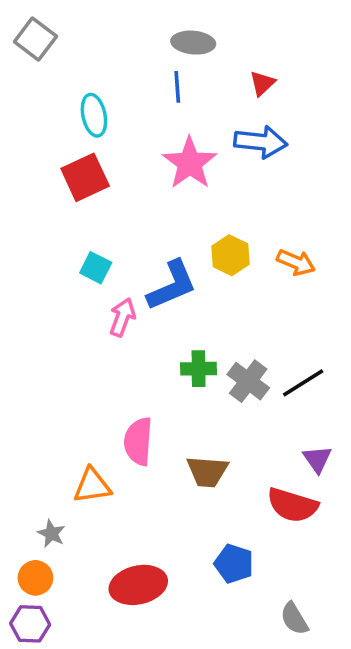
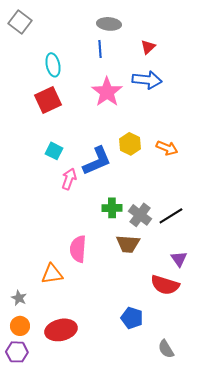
brown trapezoid: (207, 472) -> (128, 244), moved
gray star: (51, 534) -> (19, 298), moved
red ellipse: (138, 585) -> (61, 330), moved

